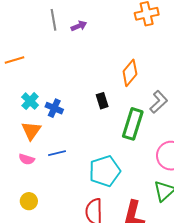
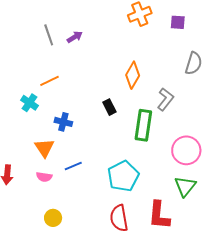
orange line: (14, 60) -> (50, 81), moved
cyan cross: (30, 101) -> (29, 103), moved

